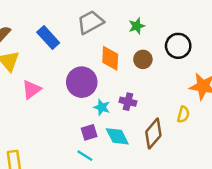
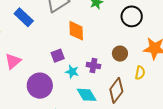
brown circle: (143, 59) -> (120, 54), moved
purple circle: (82, 82) -> (40, 86), moved
purple square: (89, 132) -> (58, 56), moved

